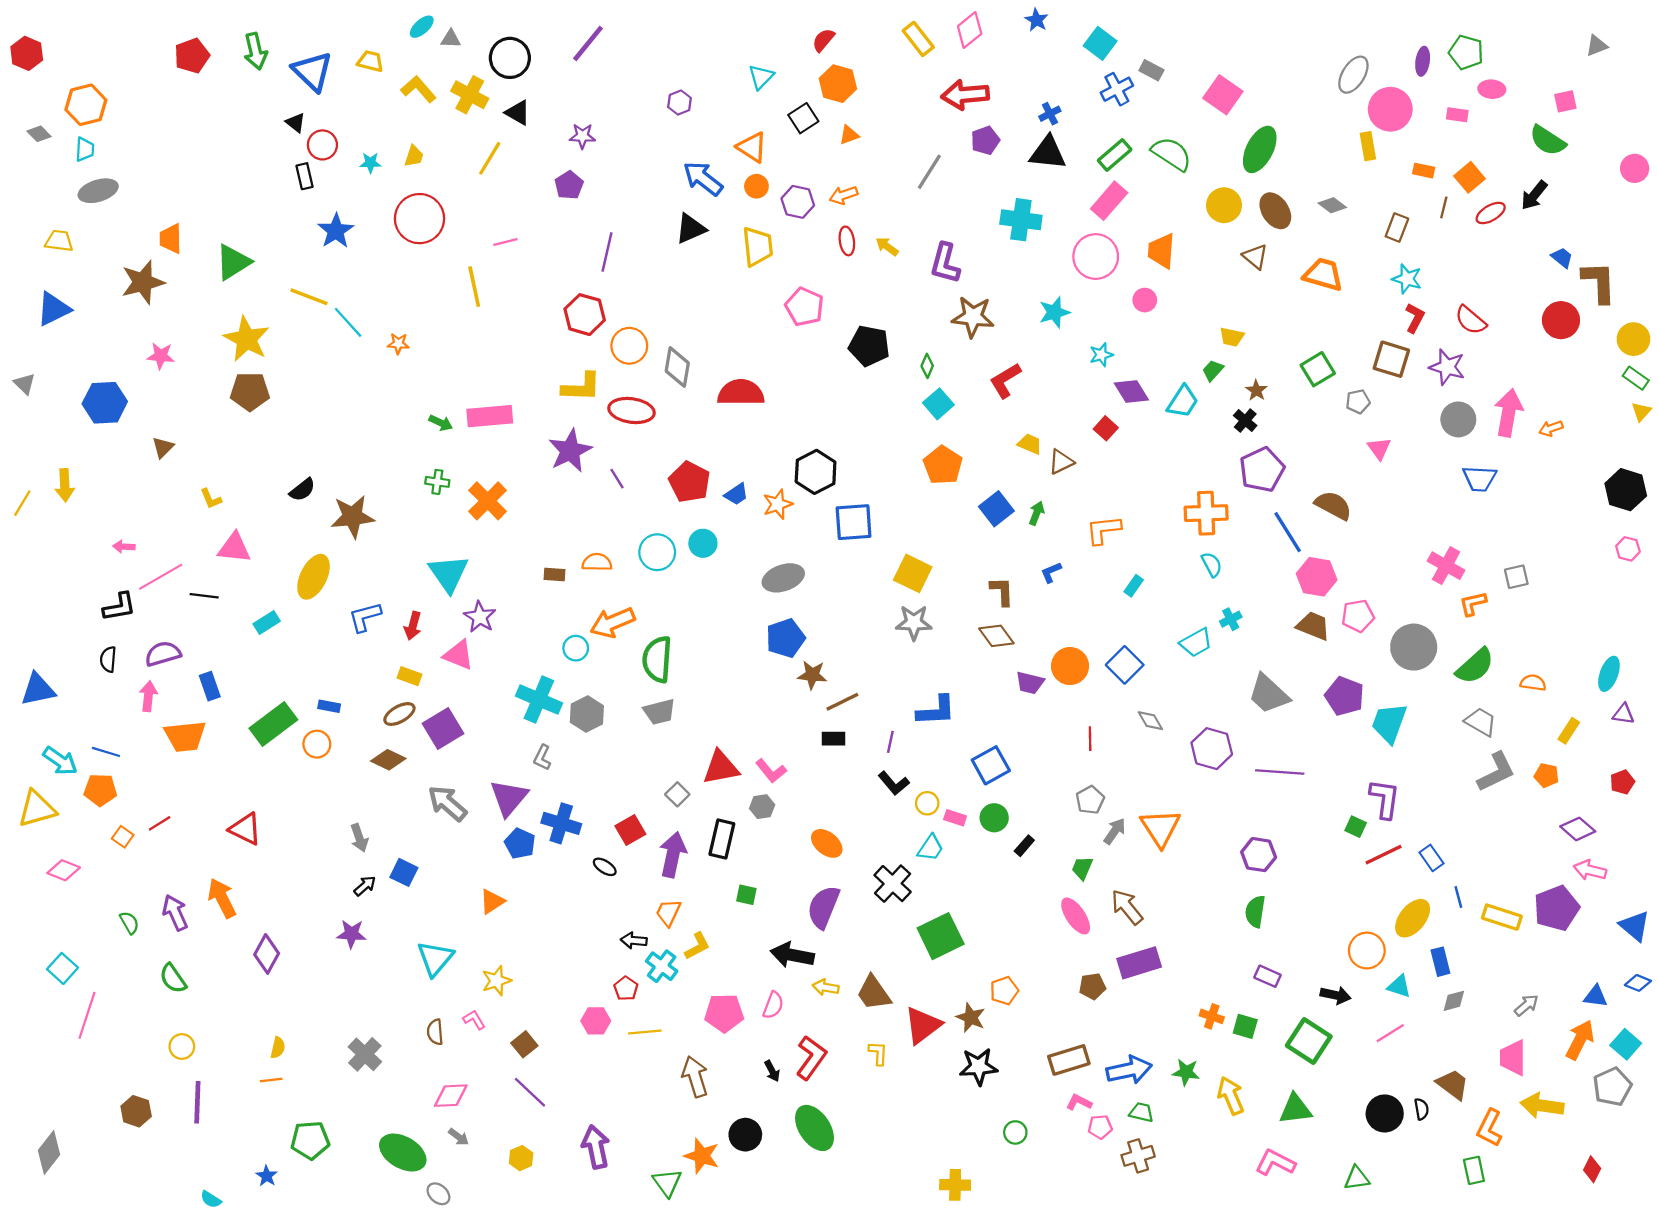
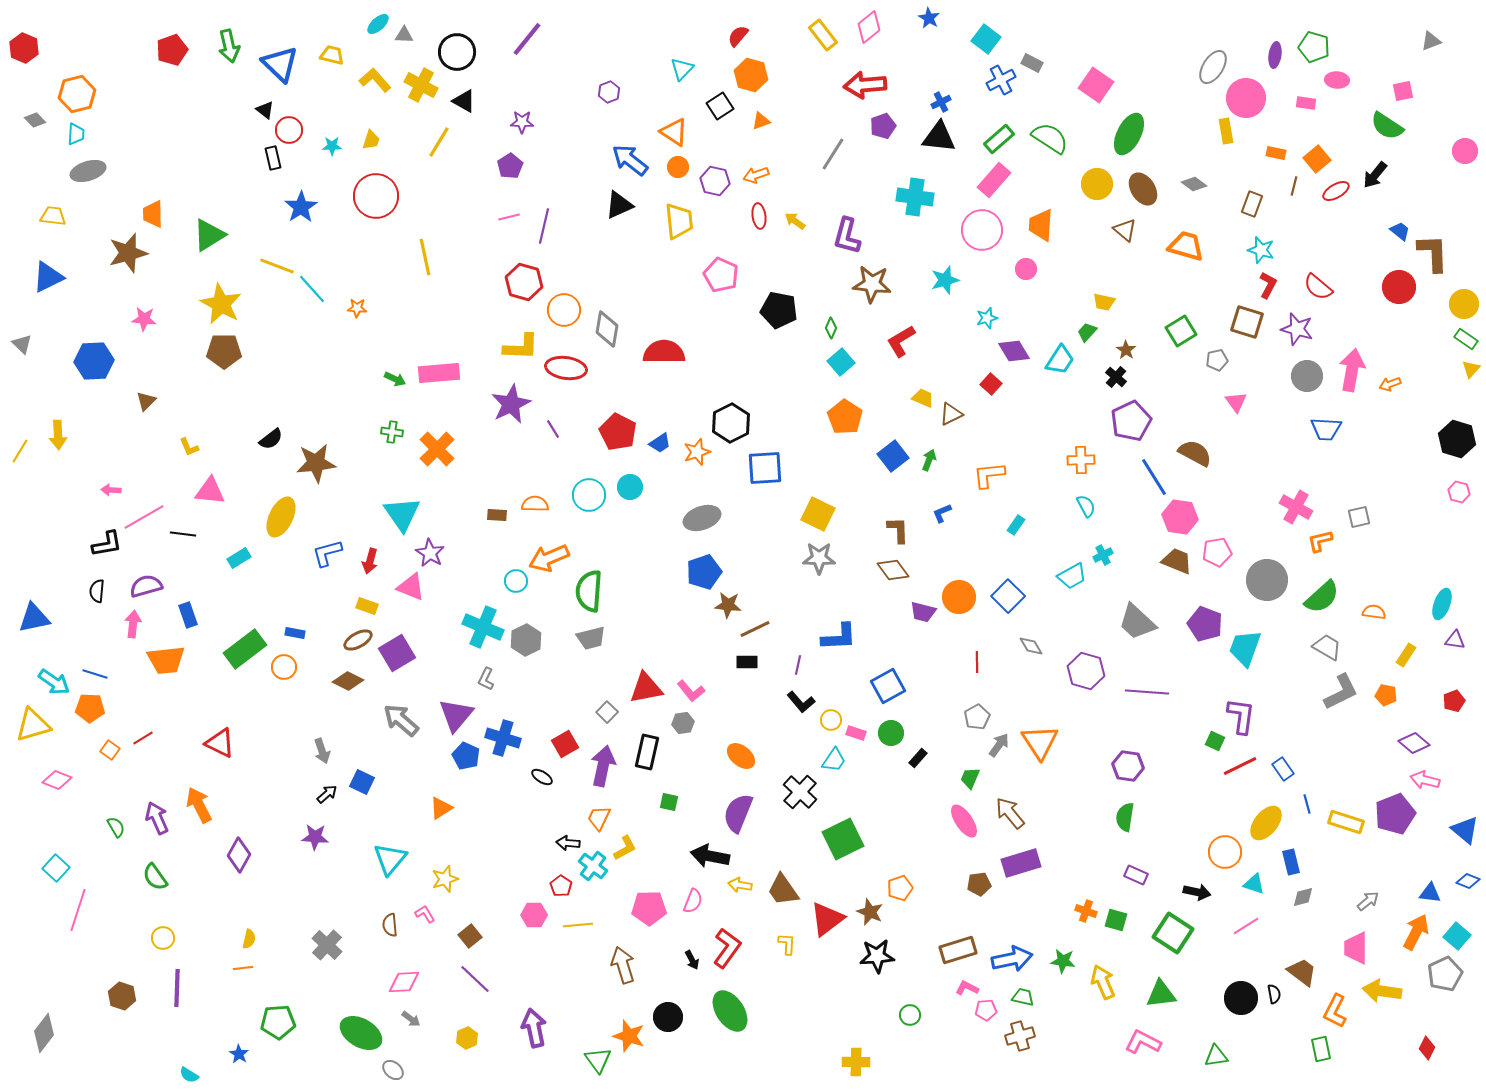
pink line: (505, 242) -> (509, 217), moved
orange cross: (1206, 513) -> (1081, 460), size x0.7

